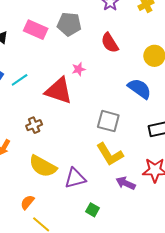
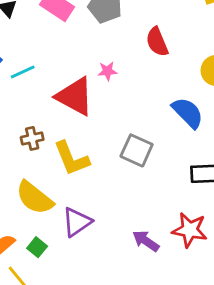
yellow L-shape: (110, 154) -> (72, 158), moved
purple triangle: (75, 178) -> (77, 222), turned -30
green square: (92, 210) -> (37, 247), moved

